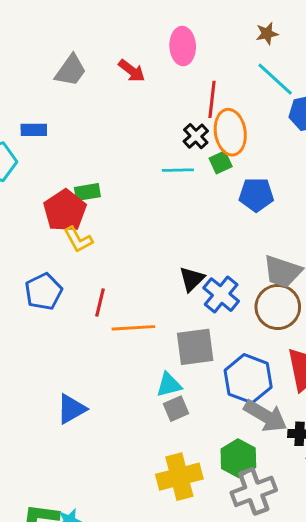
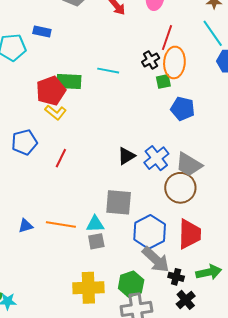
cyan line: (178, 170) -> (108, 71), moved
green rectangle: (87, 192) -> (69, 82), size x1.4
yellow L-shape: (78, 240) -> (56, 112), turned -35
blue cross: (221, 295) -> (156, 158), moved
orange line: (133, 328) -> (61, 224), moved
blue triangle: (71, 409) -> (26, 226), size x0.7

